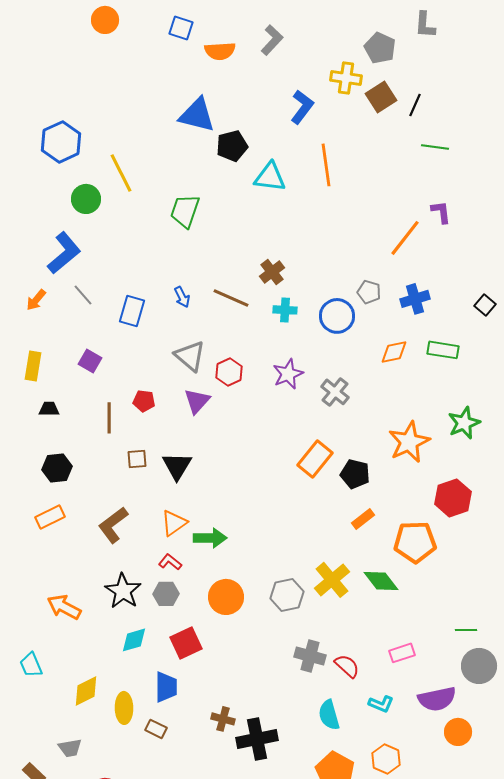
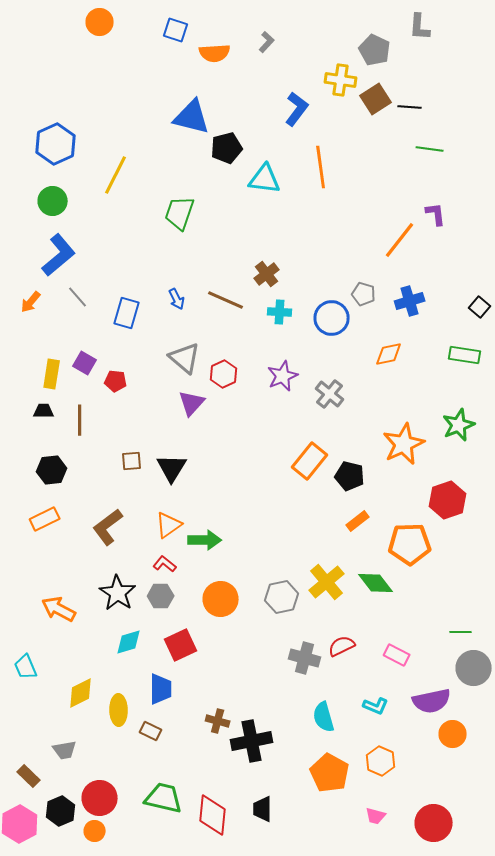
gray L-shape: (272, 40) -> (267, 42), size x0.7
black line: (415, 105) -> (410, 107), turned 70
yellow line: (121, 173) -> (116, 175), turned 54
green circle: (86, 199) -> (53, 201), moved
green rectangle: (443, 350) -> (465, 355), moved
yellow rectangle: (33, 366) -> (52, 374), moved
red pentagon: (144, 401) -> (116, 381), moved
brown line: (109, 418) -> (80, 420), moved
pink rectangle: (402, 653) -> (397, 655), turned 45
red semicircle: (347, 666) -> (342, 646), moved, turned -68

